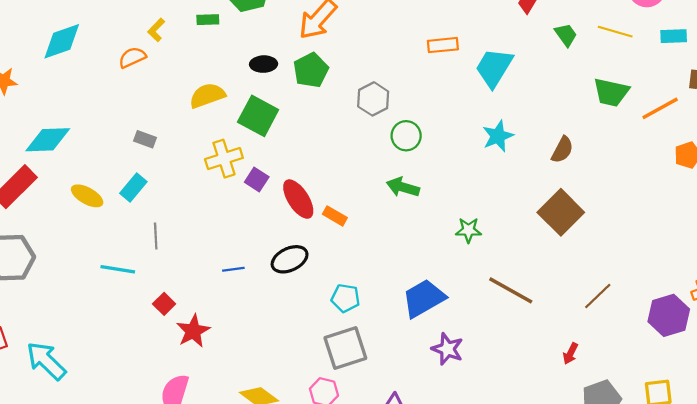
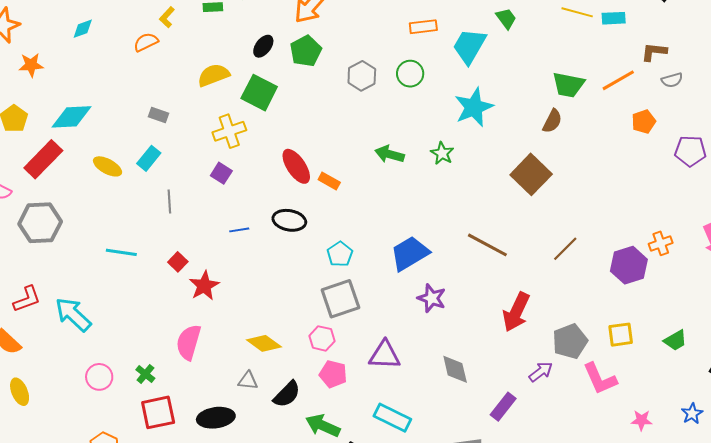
green trapezoid: (566, 35) -> (506, 18), moved
cyan rectangle: (674, 36) -> (614, 18), moved
cyan diamond: (62, 41) -> (83, 29), size x0.6
black ellipse: (264, 64) -> (263, 46), turned -50
green trapezoid: (611, 92) -> (568, 85), moved
green circle: (406, 136) -> (410, 74), moved
cyan star: (498, 136) -> (474, 107), size x1.4
brown semicircle: (562, 150) -> (552, 121), moved
purple square: (257, 180) -> (221, 173), moved
green star: (468, 230) -> (442, 153), moved, turned 30
black ellipse: (290, 259) -> (289, 220), turned 36
cyan line: (118, 269) -> (121, 252), moved
cyan pentagon: (345, 298) -> (340, 254), turned 30
red arrow: (570, 353) -> (516, 312), moved, size x2.0

